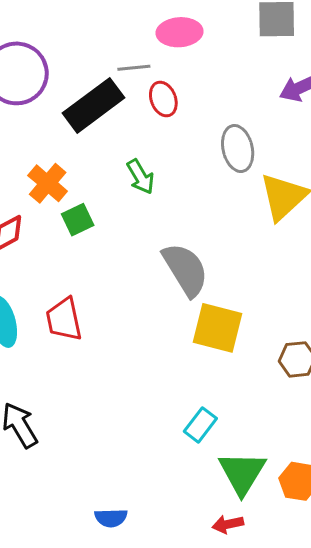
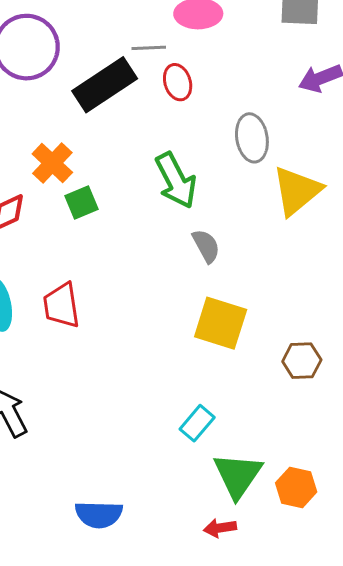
green arrow: (141, 177) -> (176, 180), moved, size x1.5
gray semicircle: (185, 270) -> (206, 246), moved, size x0.6
blue semicircle: (111, 518) -> (99, 514), size x1.4

